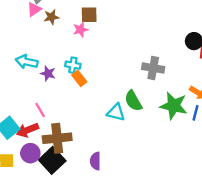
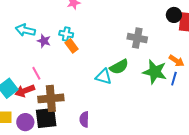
green semicircle: (133, 101) -> (119, 67), turned -90
purple circle: (30, 153) -> (25, 122), moved
black square: (52, 160) -> (46, 118), turned 35

